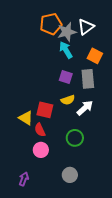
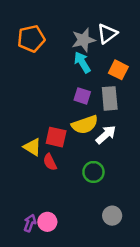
orange pentagon: (51, 24) -> (31, 39), moved
yellow semicircle: (68, 100) -> (85, 125), size x1.5
pink circle: (41, 150) -> (47, 222), moved
gray circle: (70, 175) -> (112, 216), moved

